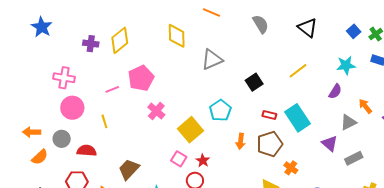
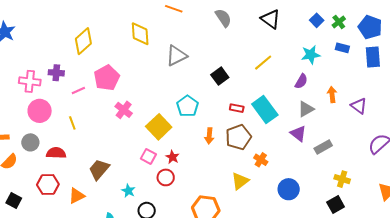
purple cross: (91, 44) -> (56, 73), moved
orange arrow: (365, 106) -> (332, 94), turned 35
gray triangle: (348, 122) -> (306, 109), moved

